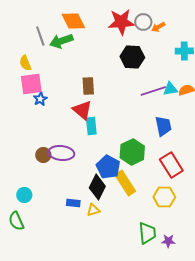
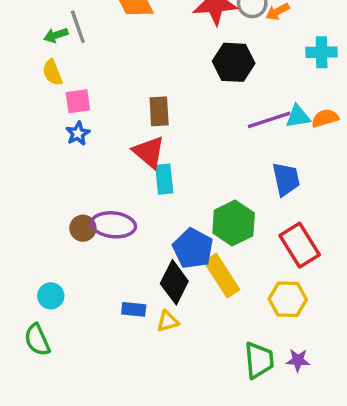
green arrow: (61, 41) -> (56, 35), moved, size x0.6
pink square: (31, 84) -> (78, 101), moved, size x0.7
purple star: (168, 241) -> (298, 360), moved

